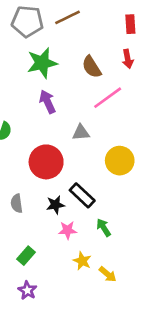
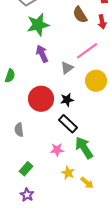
brown semicircle: (92, 67) -> (80, 15), moved
gray triangle: (81, 132) -> (67, 68), moved, turned -32
yellow circle: (120, 161) -> (96, 81), moved
black star: (55, 205) -> (67, 100), moved
green arrow: (104, 228) -> (84, 148), size x1.6

